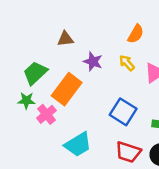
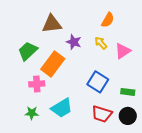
brown triangle: (65, 39) -> (52, 24), size x1.5
green star: (26, 101) -> (32, 113), moved
pink cross: (46, 114) -> (37, 84), turned 35

